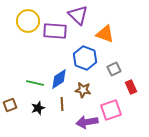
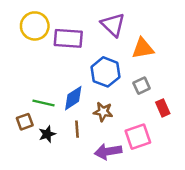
purple triangle: (78, 15) -> (113, 25), moved
orange triangle: (105, 34) -> (143, 48), moved, turned -30
brown square: (10, 105) -> (25, 122), moved

